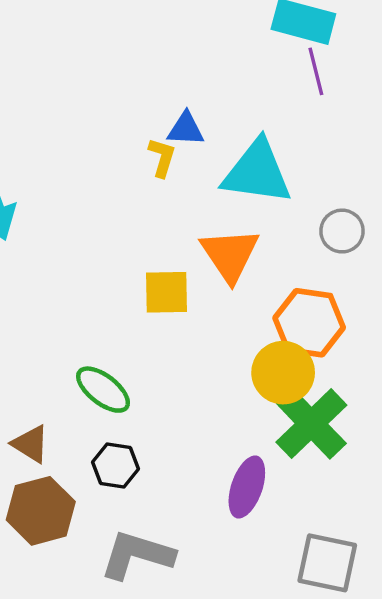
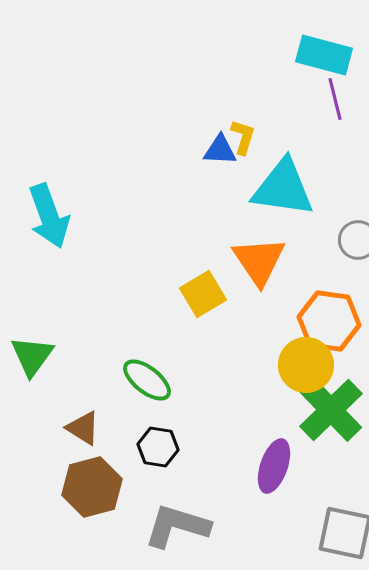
yellow L-shape: (162, 157) -> (243, 137), moved
yellow square: (166, 292) -> (203, 294), turned -30

